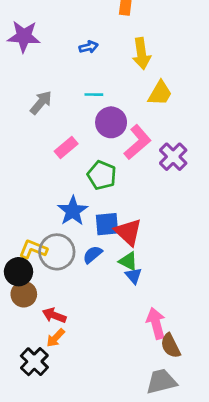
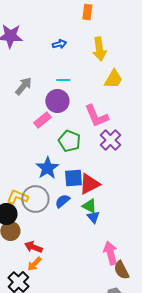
purple circle: (111, 122) -> (57, 101), moved
pink L-shape: (137, 142) -> (96, 116), turned 108
purple cross: (173, 157) -> (110, 140), moved
red triangle: (128, 232) -> (89, 184), turned 50

